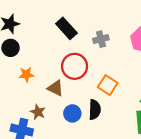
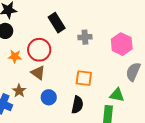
red circle: (75, 66) -> (39, 50), moved
orange square: (108, 85) -> (84, 78), turned -36
black semicircle: (95, 110) -> (77, 105), moved

